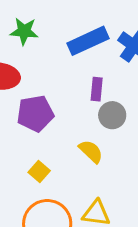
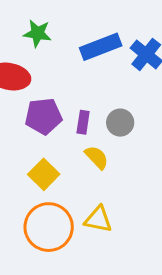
purple rectangle: (97, 89) -> (83, 122), moved
yellow square: (39, 172) -> (44, 174), size x1.4

